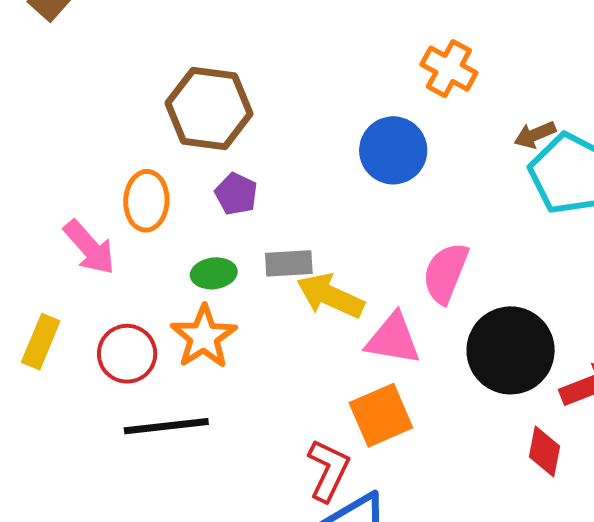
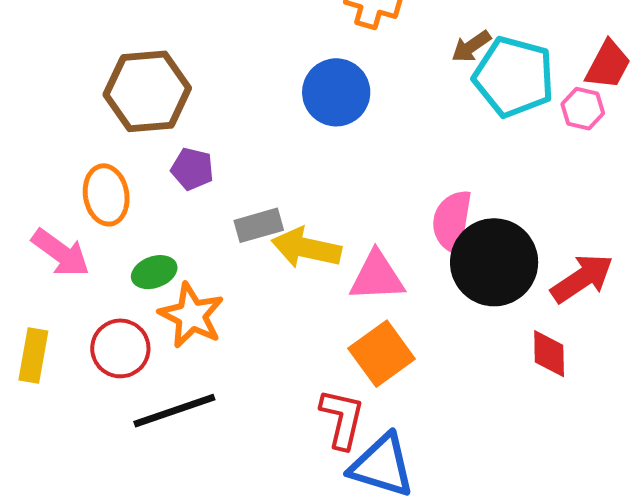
green ellipse: (214, 273) -> (154, 272), moved
pink semicircle: (446, 273) -> (452, 222), moved

